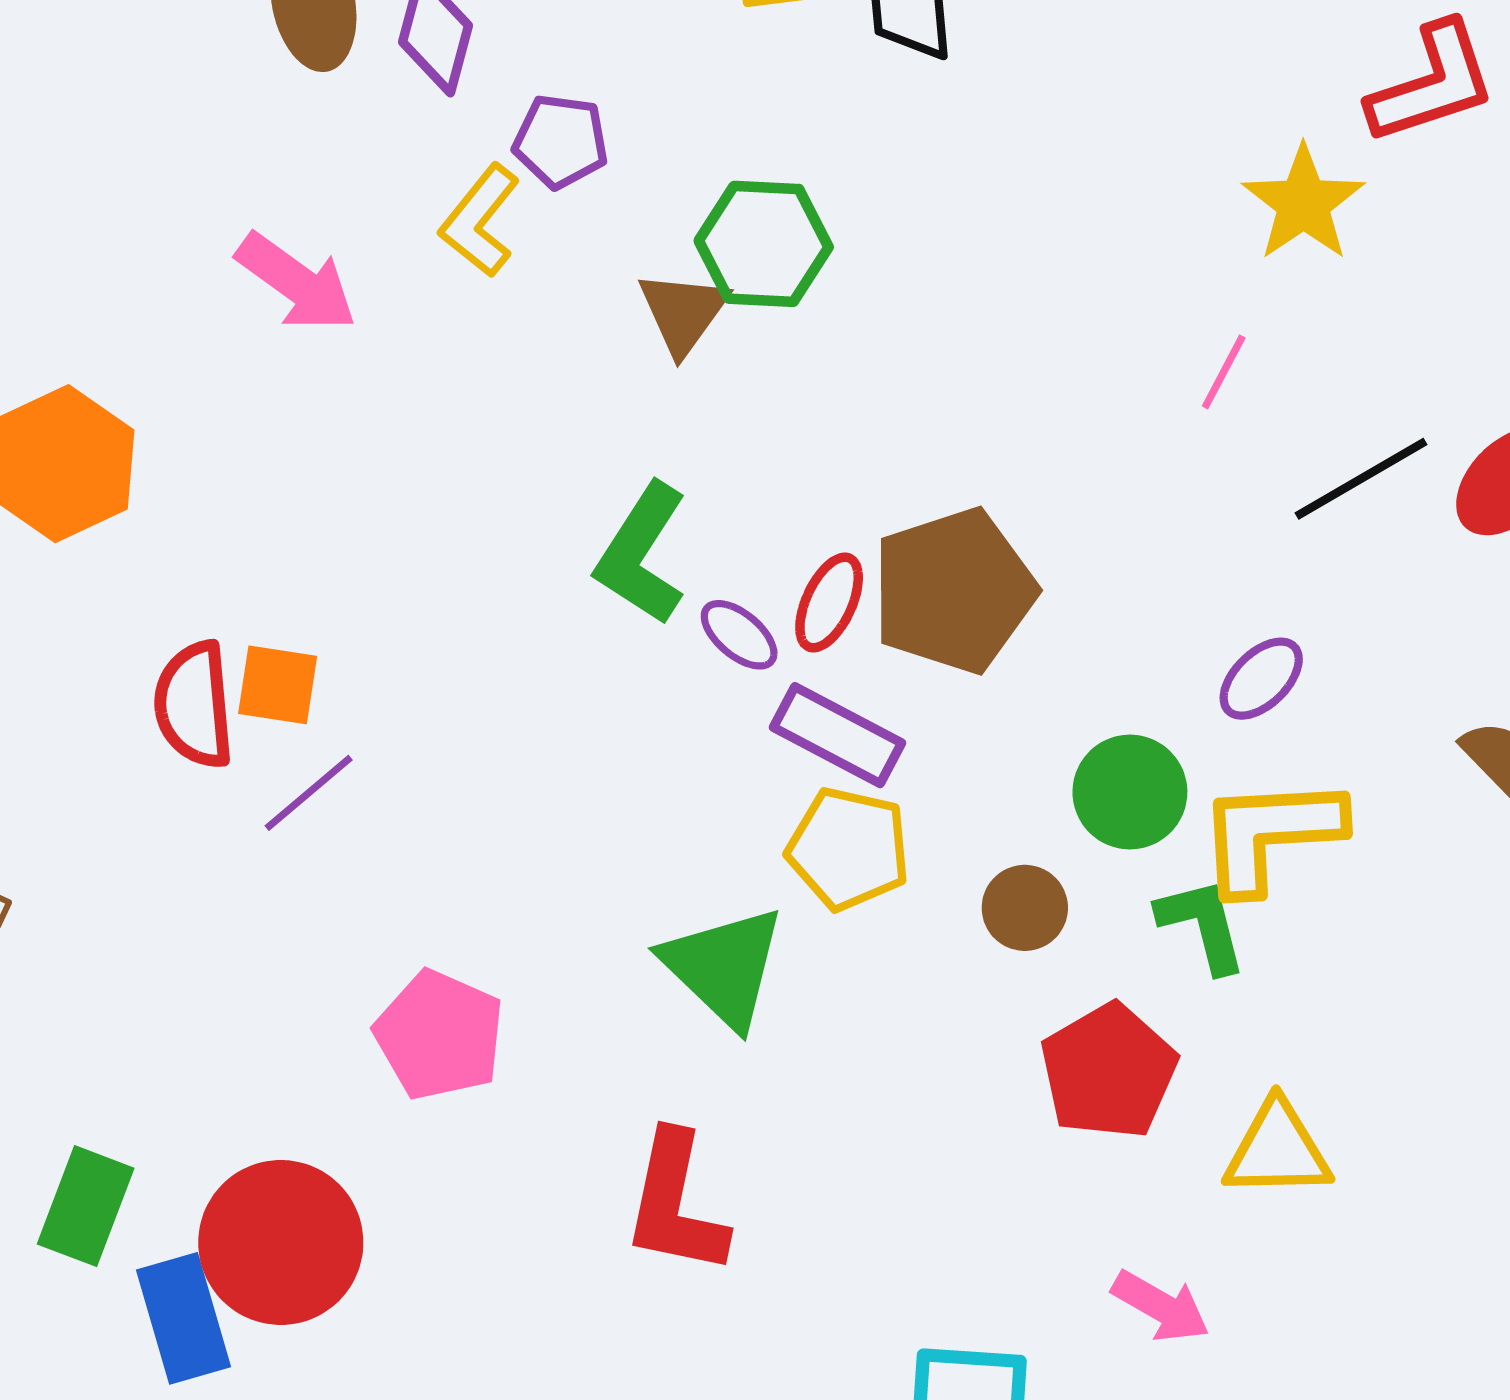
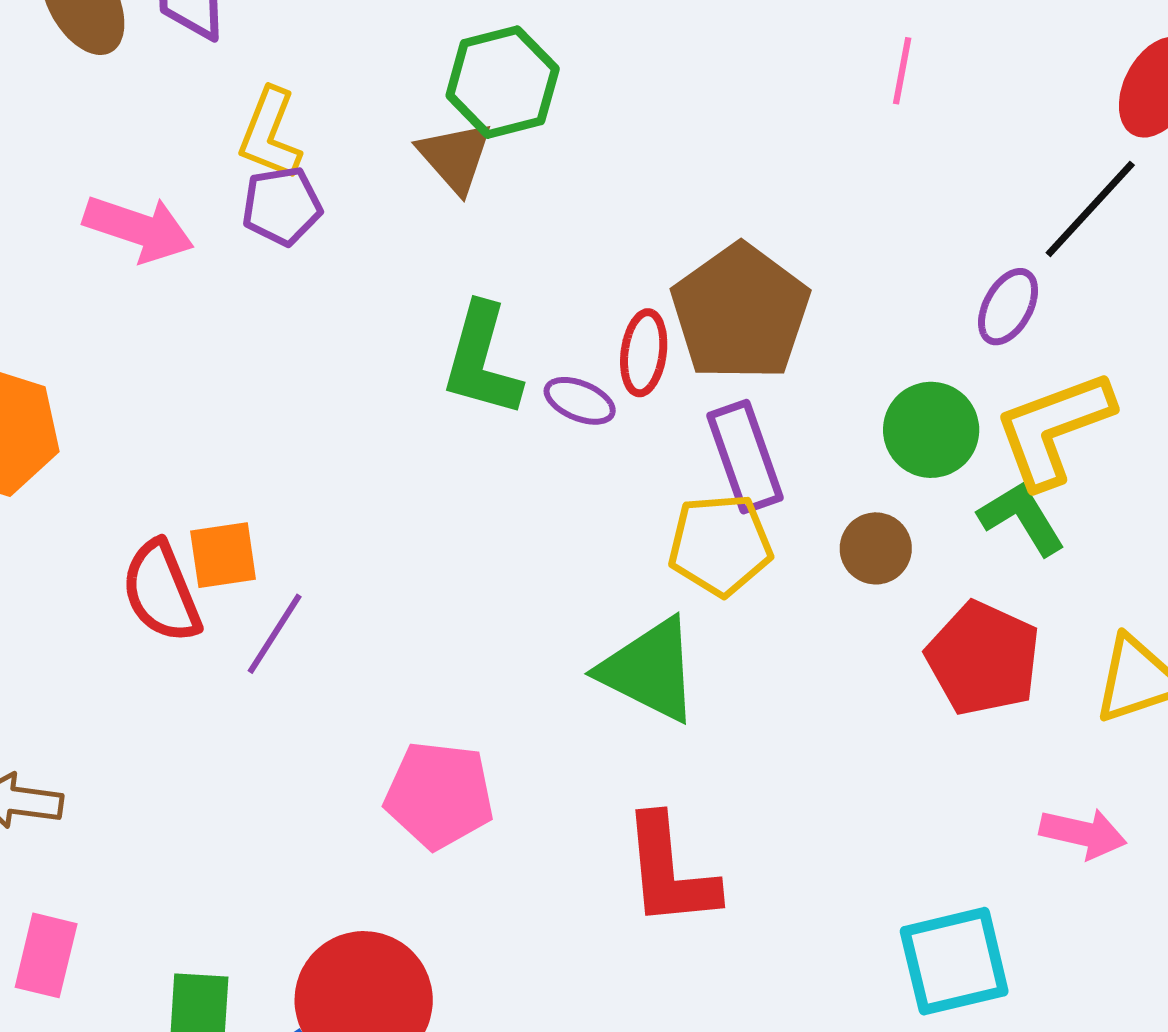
purple pentagon: (561, 141) -> (282, 206), moved
black line: (1361, 479) -> (1090, 209), moved
purple rectangle: (837, 735) -> (745, 457), moved, turned 60

